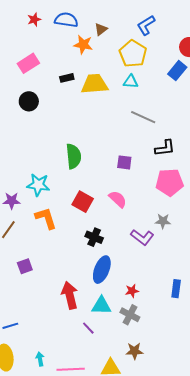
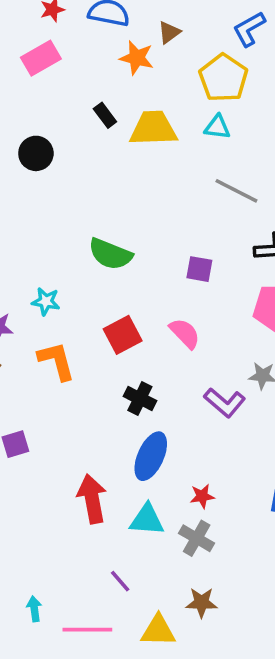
pink rectangle: (28, 63) -> (41, 58), moved
black rectangle: (67, 78) -> (105, 115), turned 64
green semicircle: (74, 156) -> (110, 254), turned 115
cyan star: (38, 185) -> (46, 301), size x0.7
red square: (83, 202) -> (123, 335), turned 30
purple line: (88, 328) -> (120, 581), moved

